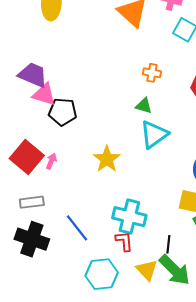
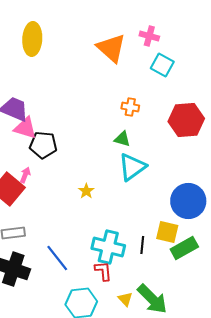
yellow star: (107, 159) -> (86, 191), size x0.6
pink arrow: (51, 161) -> (25, 175), moved
black line: (168, 244) -> (142, 245), moved
yellow triangle: (147, 270) -> (125, 299), size x0.7

